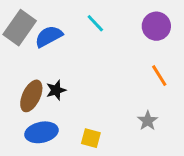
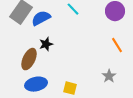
black star: (56, 90) -> (46, 44), moved

